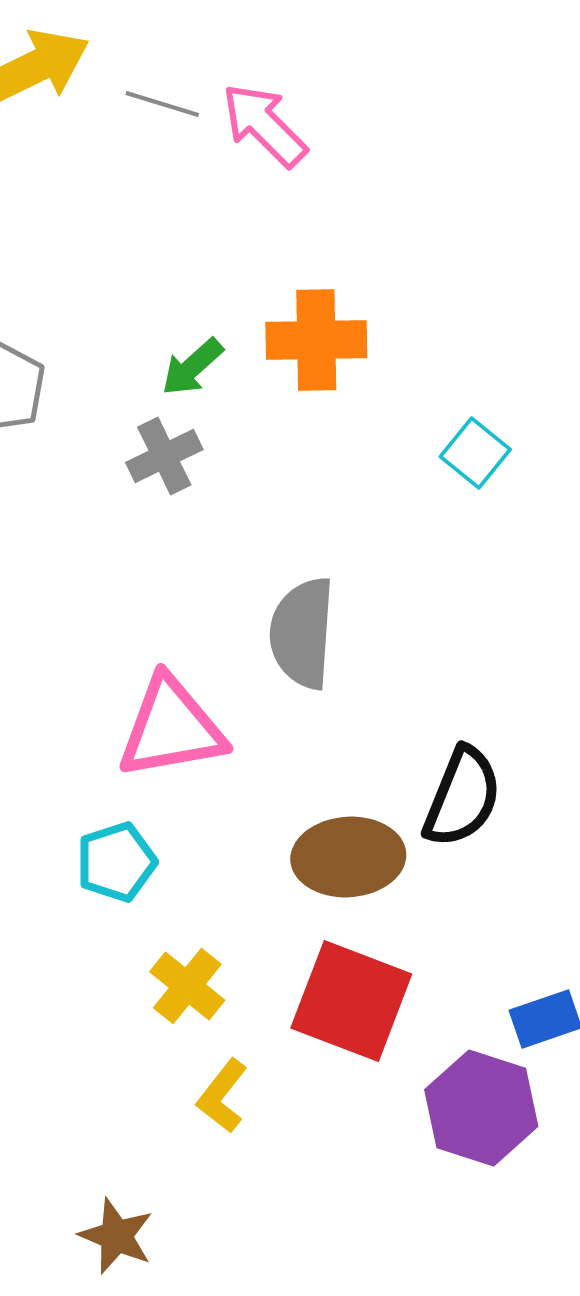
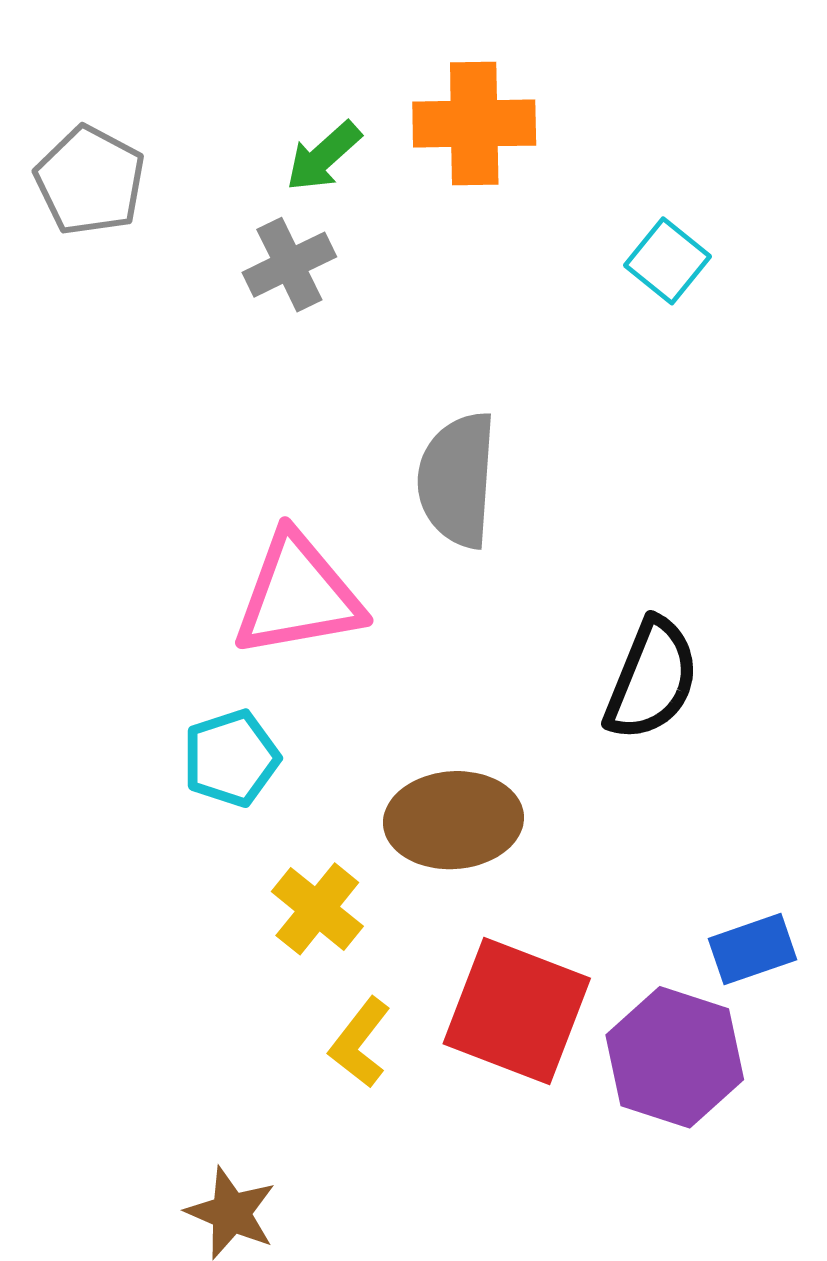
brown ellipse: (348, 857) -> (453, 820), moved
red square: (351, 1001) -> (517, 1011), moved

